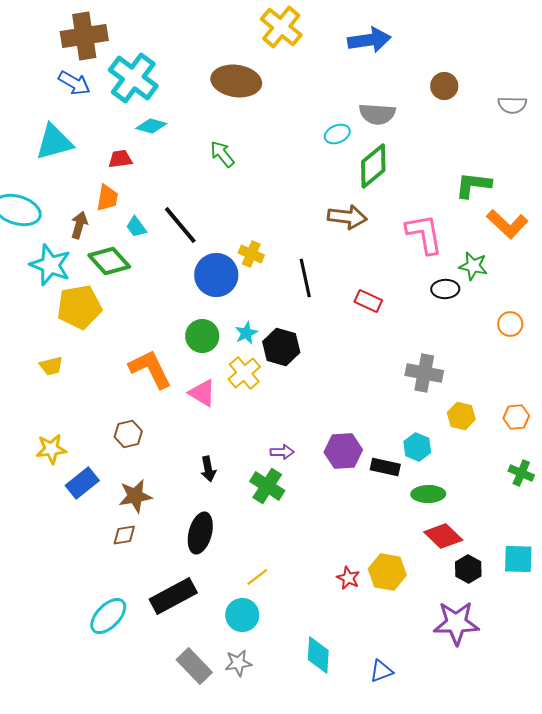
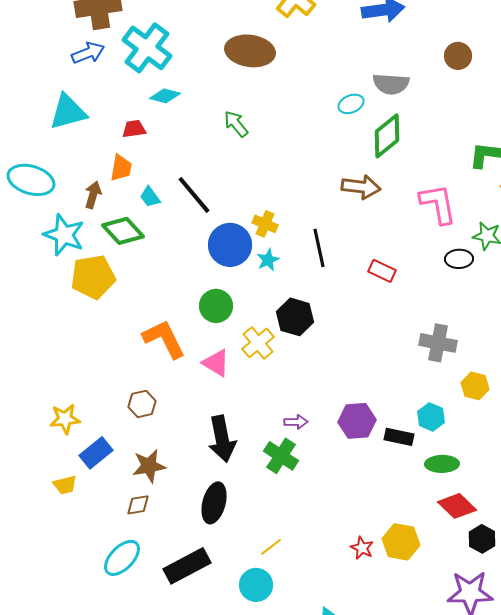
blue arrow: (74, 83) -> (88, 53), turned -52
cyan star: (246, 333) -> (268, 260), moved
yellow trapezoid: (51, 366) -> (65, 485), moved
black arrow: (208, 469) -> (222, 439), size x1.8
cyan ellipse: (108, 616) -> (122, 558), moved

